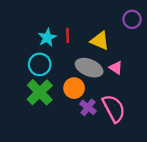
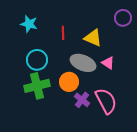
cyan star: (47, 38) -> (29, 24), moved, turned -30
green cross: (40, 92) -> (37, 86), turned 30

